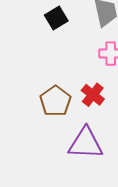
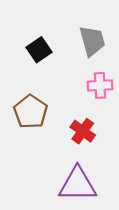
brown pentagon: (55, 101) -> (31, 112), moved

